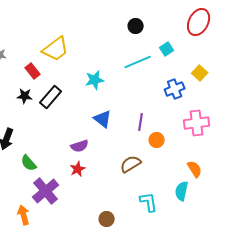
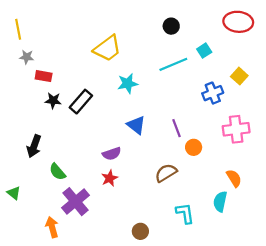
red ellipse: (199, 22) -> (238, 22), turned 68
yellow trapezoid: (56, 49) -> (107, 48), moved
red rectangle: (33, 71) -> (44, 76), moved, turned -42
purple line: (141, 122) -> (177, 128), turned -30

